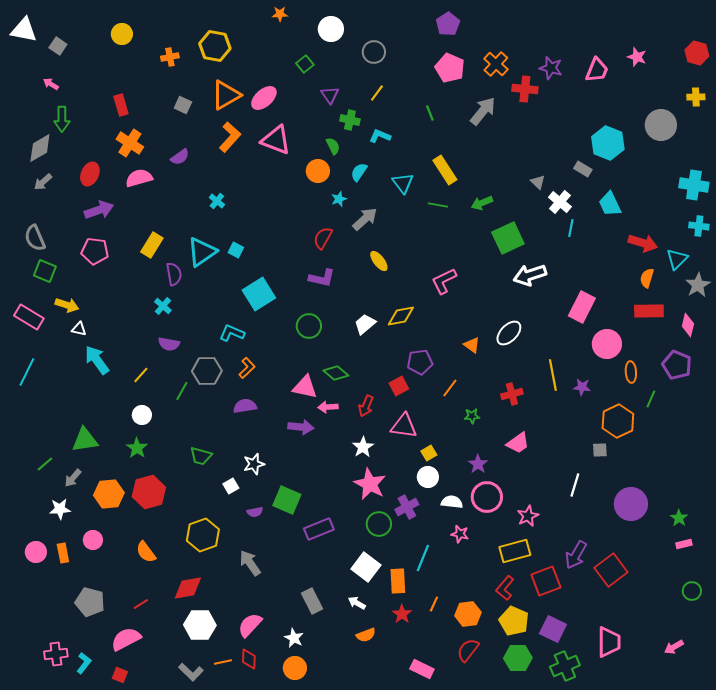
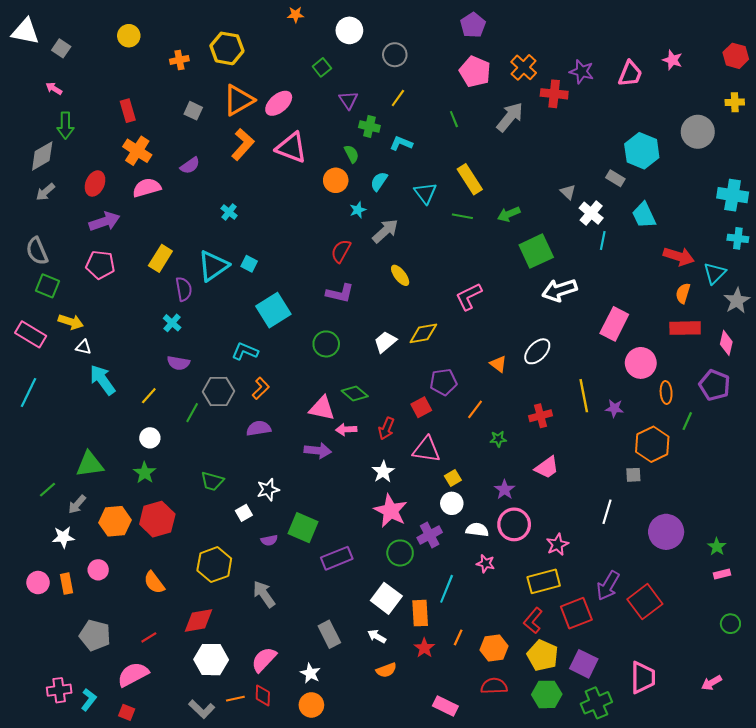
red semicircle: (468, 650) -> (494, 686), turned 50

